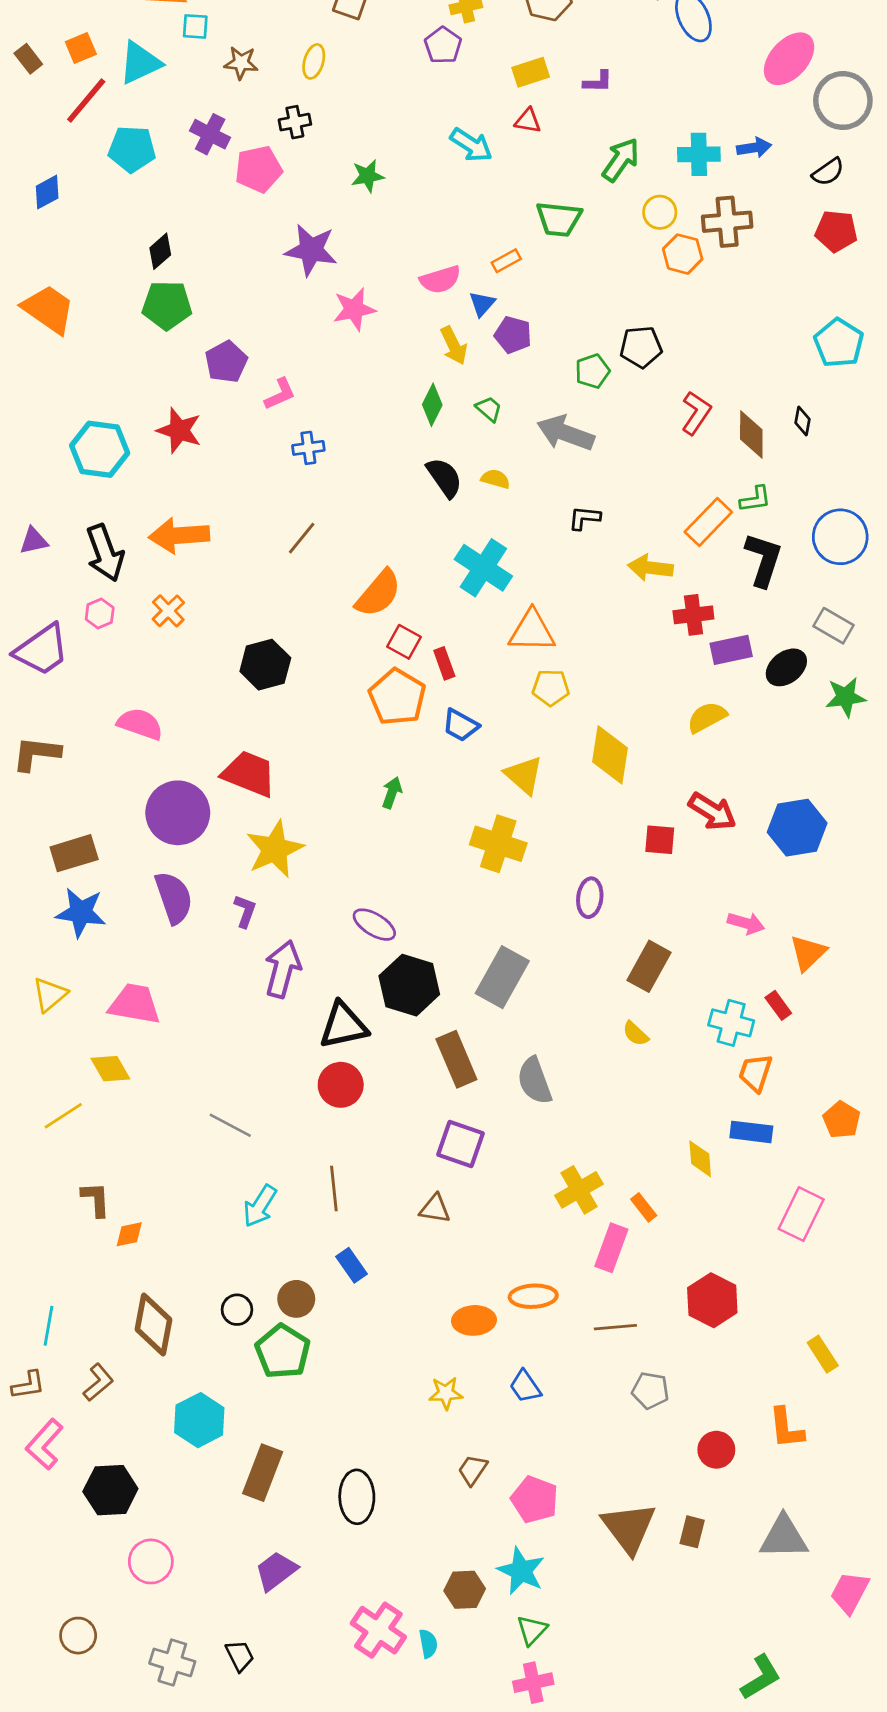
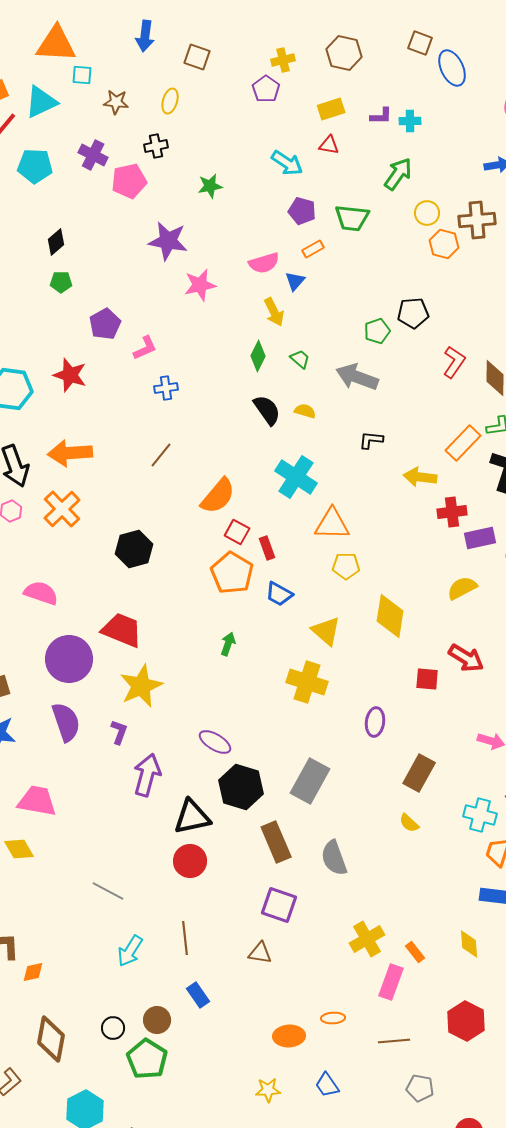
cyan cross: (699, 154) -> (410, 121), moved, size x0.7
green pentagon: (167, 305) -> (61, 282), size x0.6
purple pentagon: (513, 335) -> (302, 211), moved
orange cross: (168, 611) -> (62, 509), size x1.5
yellow diamond: (700, 1159) -> (469, 944), moved
orange ellipse: (533, 1296) -> (333, 1018), size x0.7

